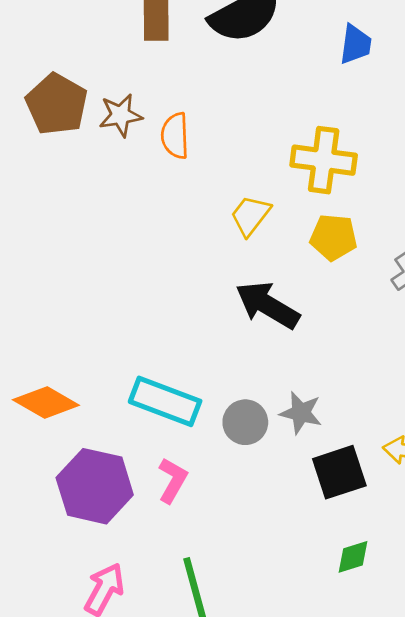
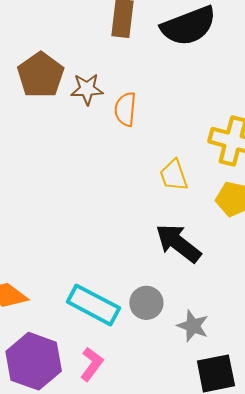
yellow trapezoid: (250, 216) -> (174, 175), turned -64
gray circle: (245, 422) -> (146, 303), moved

